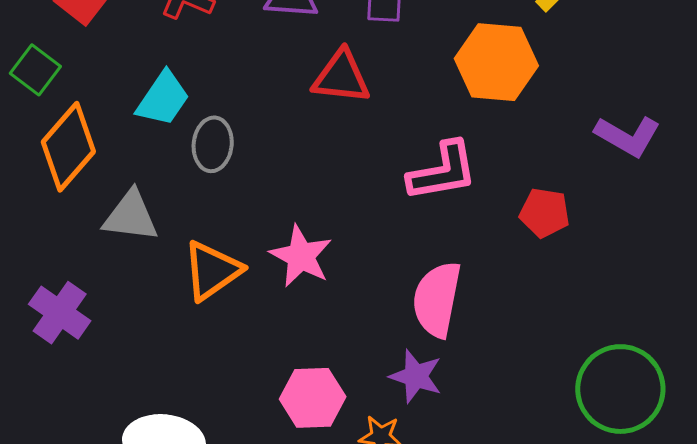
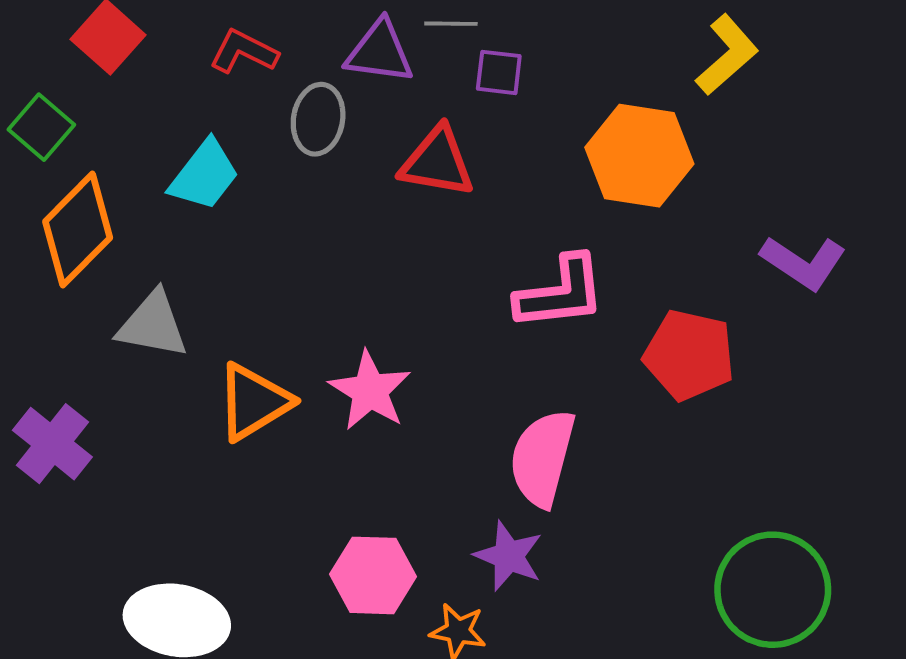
gray ellipse: (213, 144) -> (318, 119), moved
red pentagon: (545, 213) -> (689, 355), size x1.4

